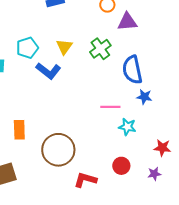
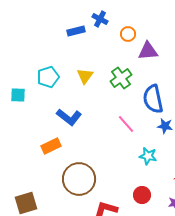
blue L-shape: (48, 71) -> (69, 117), moved
pink line: (110, 107) -> (126, 124), moved, turned 48
orange rectangle: (19, 130) -> (51, 146), moved, turned 66

